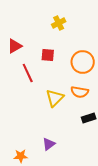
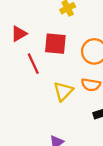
red square: (48, 55) -> (55, 44), size x1.5

